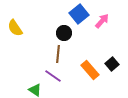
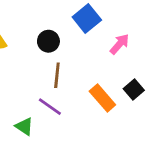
pink arrow: (102, 21) -> (120, 44), moved
black circle: (64, 33) -> (48, 41), moved

